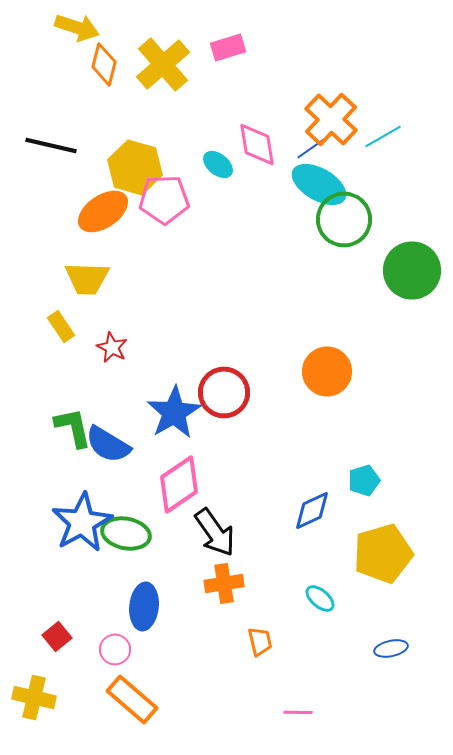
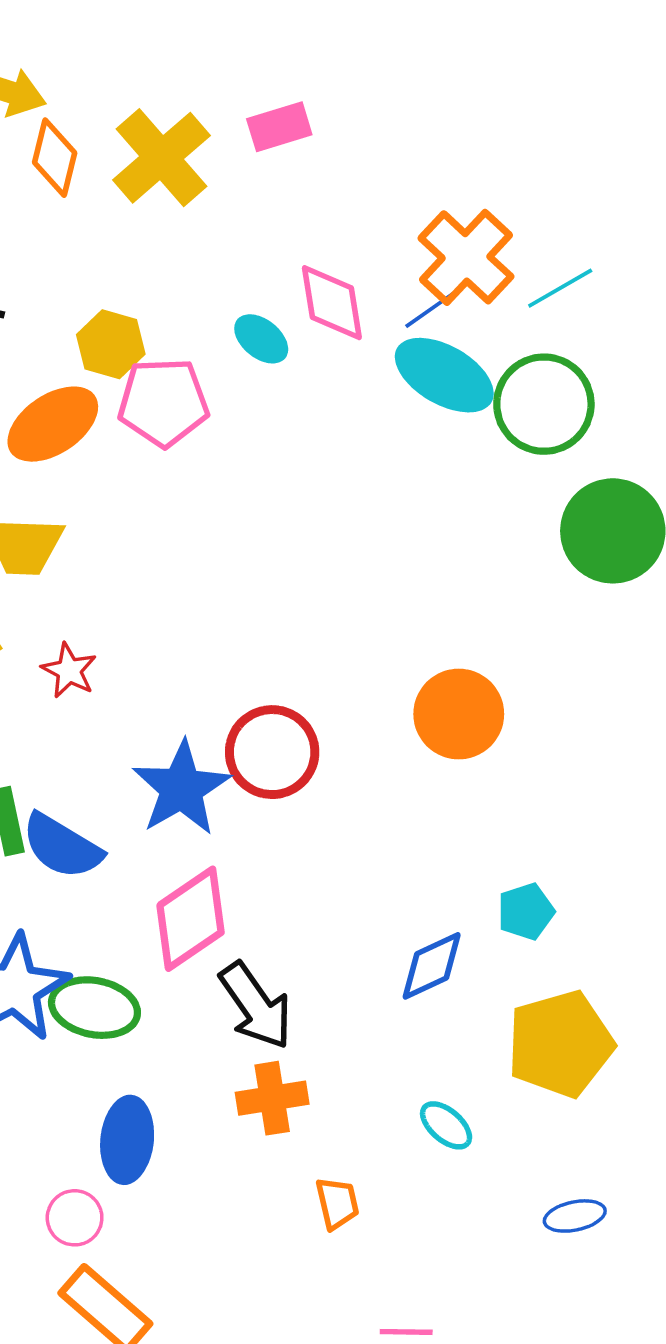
yellow hexagon: (135, 167) -> (111, 344), size x0.7
green circle: (344, 219) -> (544, 404), moved

